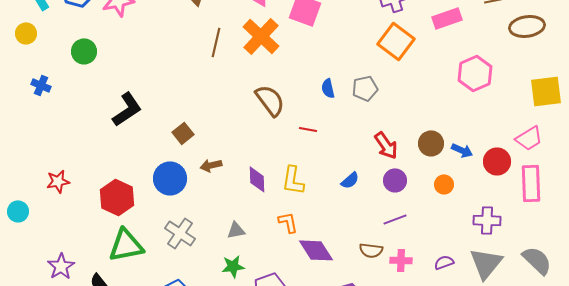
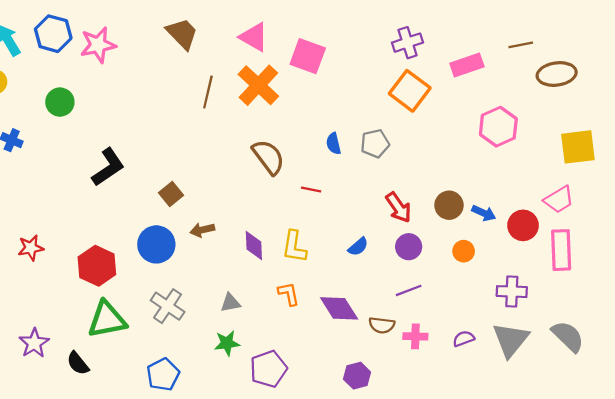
purple diamond: (316, 250) -> (339, 308), moved

